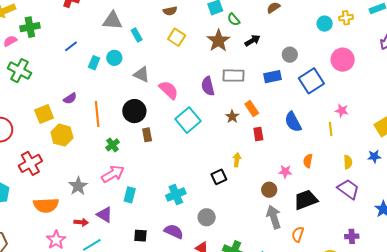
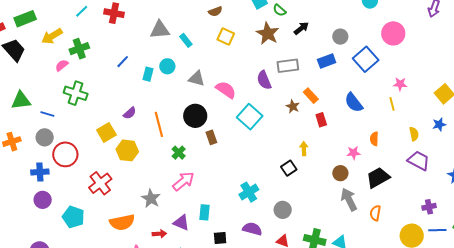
cyan rectangle: (130, 195) -> (205, 212), moved

